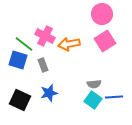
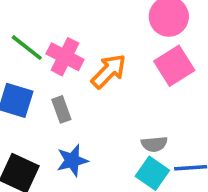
green line: (24, 44) -> (27, 48), moved
orange arrow: (69, 44) -> (109, 71), turned 145

